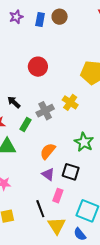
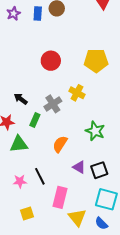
red circle: (38, 67) -> (51, 61), moved
black square: (71, 172) -> (99, 170), moved, turned -30
purple triangle: (48, 174) -> (79, 167), moved
pink rectangle: (58, 196) -> (60, 197), moved, size x1.5
black line: (40, 209) -> (40, 176), moved

